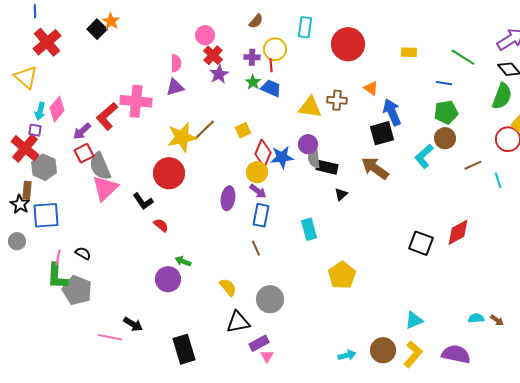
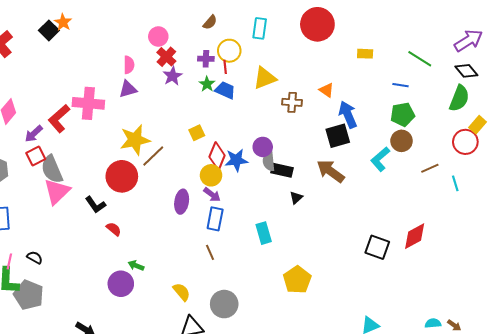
red circle: (348, 44) -> (317, 24), moved
yellow triangle: (310, 107) -> (265, 78), moved, turned -30
brown line: (204, 130) -> (153, 156), moved

